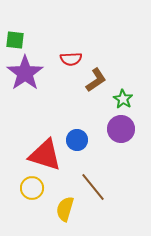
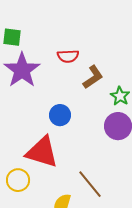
blue circle: (77, 140) -> (60, 115), moved
yellow circle: (32, 188) -> (18, 180), moved

